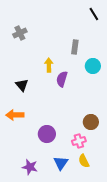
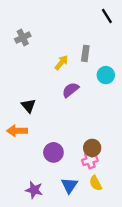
yellow arrow: (49, 65) -> (61, 63), moved, turned 40
purple semicircle: (62, 79) -> (71, 90), turned 35
black triangle: (22, 85) -> (28, 106), moved
brown circle: (91, 122) -> (92, 148), moved

